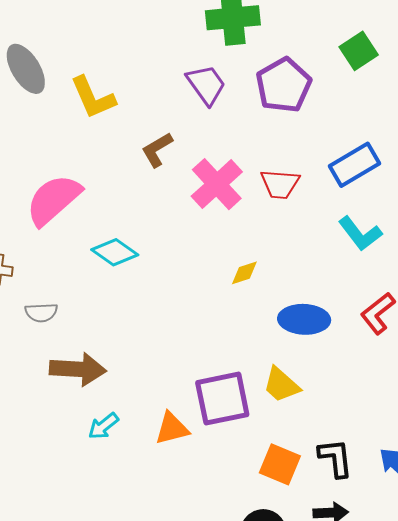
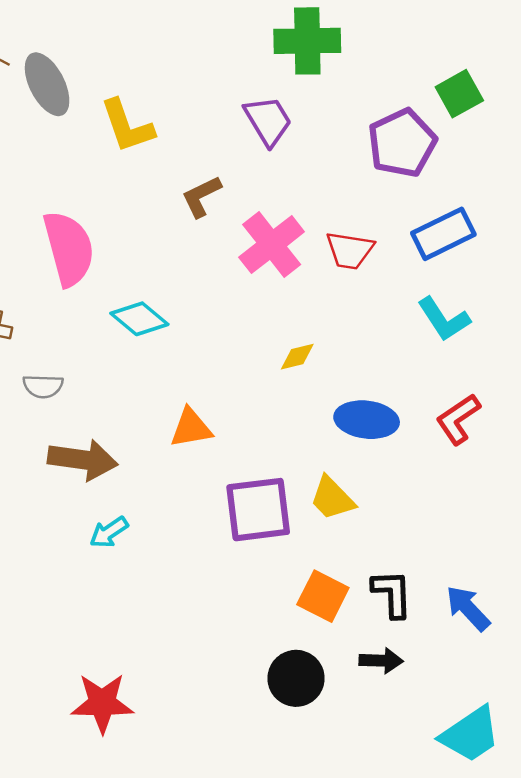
purple pentagon: (284, 85) -> (402, 143), moved
pink semicircle: (53, 200) -> (69, 248), turned 112
orange triangle: (172, 428) -> (191, 428), moved

